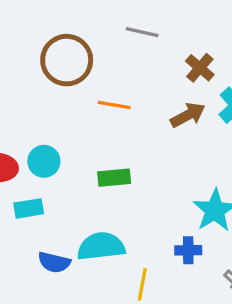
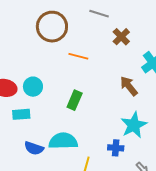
brown cross: (200, 68) -> (121, 37), moved
brown arrow: (188, 115) -> (129, 86), moved, turned -105
green rectangle: (114, 178) -> (75, 100), turned -66

